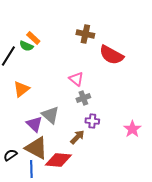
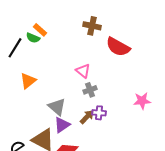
purple triangle: (34, 124) -> (62, 125), moved, turned 42
pink star: (132, 129) -> (142, 101), moved, turned 30
brown arrow: (77, 137) -> (87, 117), moved

